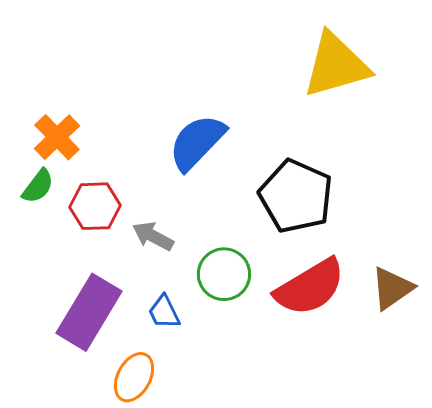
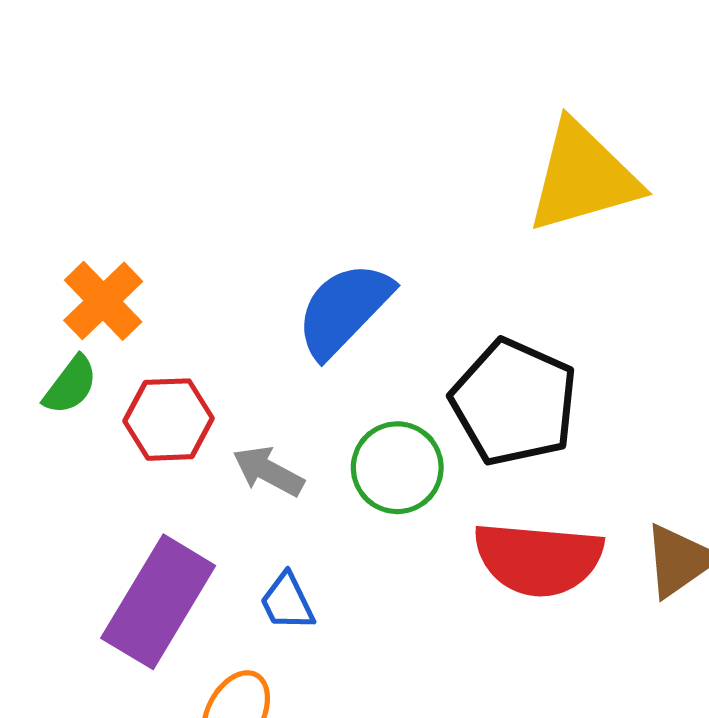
green circle: (224, 274) -> (397, 468), moved
red semicircle: (310, 287) -> (538, 559), turned 36

